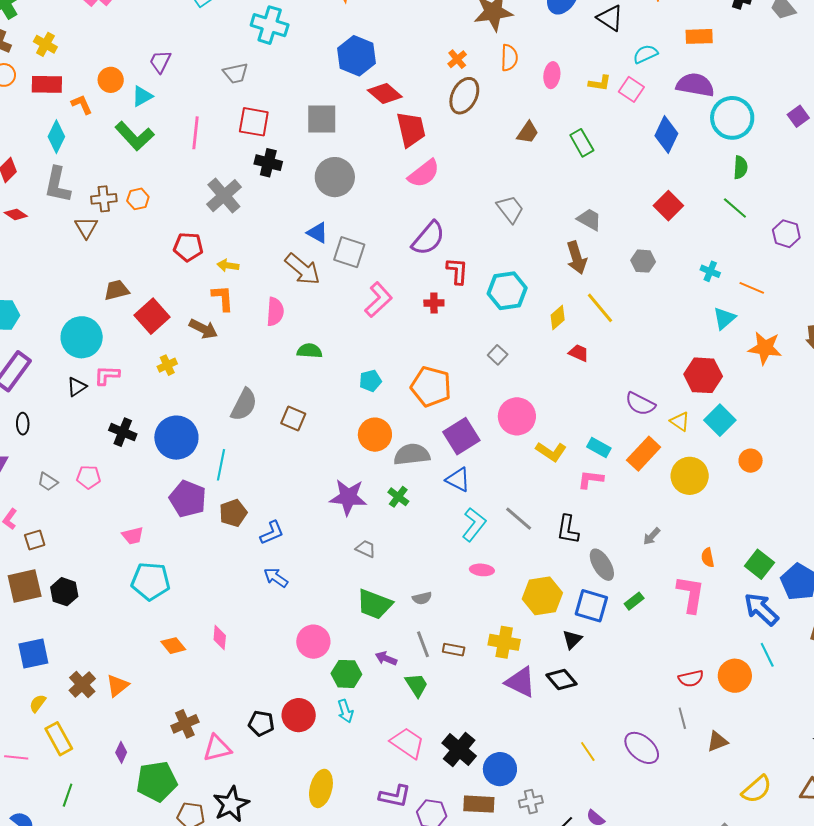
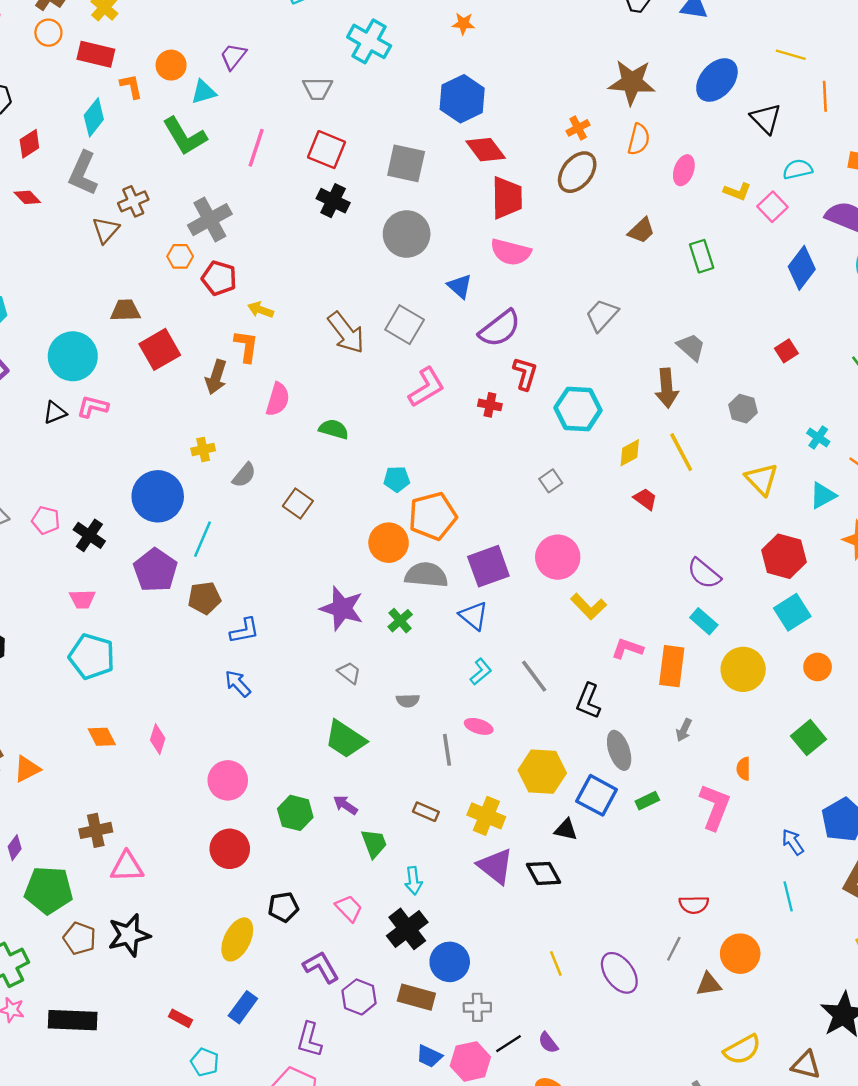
pink semicircle: (424, 173) -> (511, 252), turned 40
gray cross: (224, 196) -> (210, 220), moved
brown cross: (104, 199) -> (133, 201), turned -30
orange hexagon: (138, 199) -> (180, 256), moved
red square: (668, 206) -> (786, 351), size x0.7
gray trapezoid: (510, 209) -> (602, 315), turned -112
blue triangle: (317, 233) -> (460, 286), moved
pink semicircle: (275, 312) -> (278, 399), moved
brown arrow: (203, 329) -> (216, 377), turned 68
yellow cross: (167, 365) -> (203, 450), moved
orange pentagon: (431, 387) -> (433, 516), moved, turned 30
gray semicircle: (244, 405) -> (244, 475), size x0.7
yellow triangle: (680, 421) -> (761, 479), moved, size x1.4
black cross: (123, 432) -> (89, 535), moved
cyan rectangle: (599, 447) -> (704, 621), moved
orange rectangle: (644, 454) -> (672, 666), moved, turned -48
cyan L-shape: (474, 524) -> (481, 672), size x0.7
gray arrow: (652, 536) -> (684, 730), turned -30
green square: (759, 564) -> (809, 738), moved
gray semicircle: (422, 598) -> (408, 701), moved
blue arrow: (761, 609) -> (793, 842), size x0.6
black triangle: (572, 639) -> (566, 830), turned 45
pink circle: (313, 642) -> (228, 780), moved
gray line: (423, 644) -> (447, 750), moved
orange circle: (735, 676) -> (740, 954), moved
cyan arrow: (345, 711) -> (413, 881), moved
gray line: (682, 718) -> (674, 949), turned 30
black pentagon: (261, 723) -> (283, 907), moved, turned -30
pink trapezoid: (407, 743) -> (349, 908), size x0.7
purple L-shape: (395, 796) -> (321, 967), turned -144

